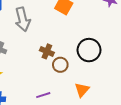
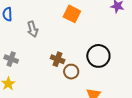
gray arrow: (23, 19) -> (33, 29), size x0.7

